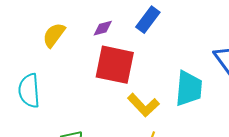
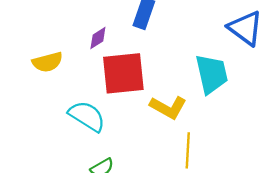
yellow semicircle: (54, 35) -> (47, 62), turned -124
cyan semicircle: (29, 91) -> (87, 116), moved, turned 144

